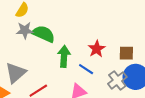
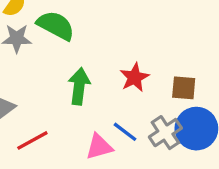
green semicircle: (44, 34) -> (56, 25), moved
blue line: (86, 69) -> (125, 132), moved

